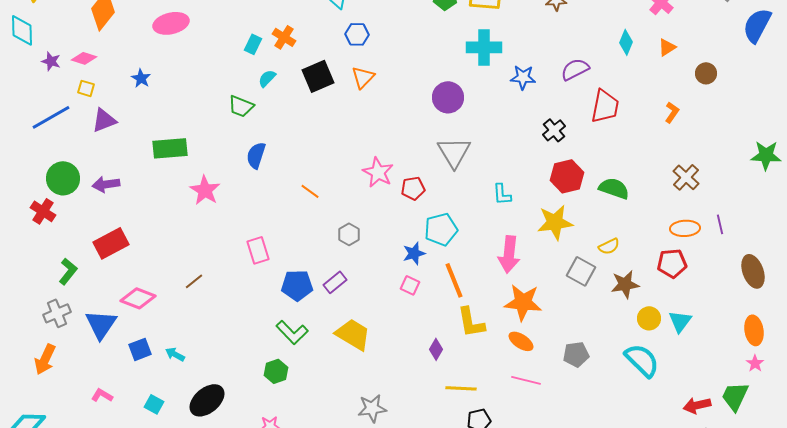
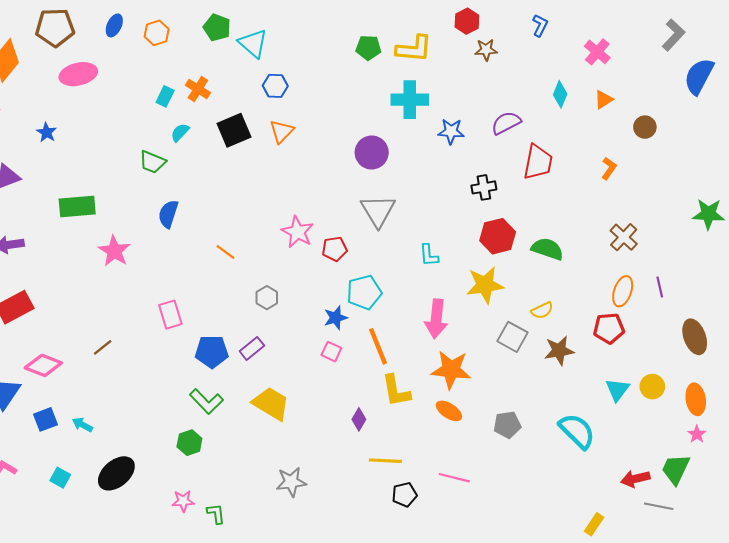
black cross: (554, 130) -> (484, 187), turned 30
orange ellipse: (685, 228) -> (623, 291), turned -68
yellow circle: (649, 318) -> (652, 387), moved
pink line: (526, 380) -> (454, 478), moved

